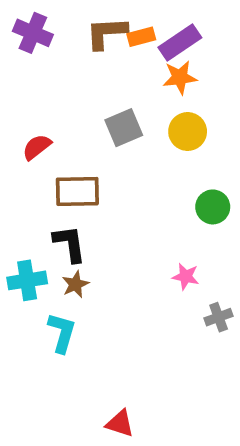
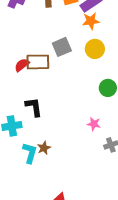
red semicircle: (37, 147) -> (22, 65), moved
brown rectangle: (77, 191) -> (38, 62), moved
brown star: (75, 284) -> (44, 148), moved

